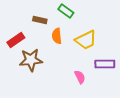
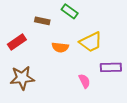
orange semicircle: (57, 36) -> (60, 47), moved, turned -77
brown star: (31, 60) -> (22, 78), moved

